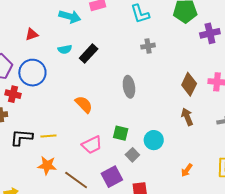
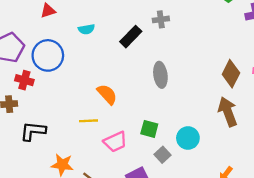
gray cross: (148, 46) -> (161, 19), moved
black rectangle: (89, 53) -> (131, 37), moved
brown arrow: (187, 117) -> (228, 112), size x1.4
yellow line: (48, 136) -> (88, 121), moved

